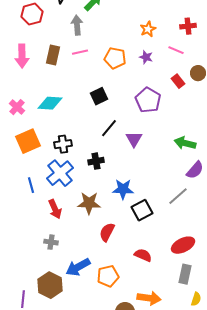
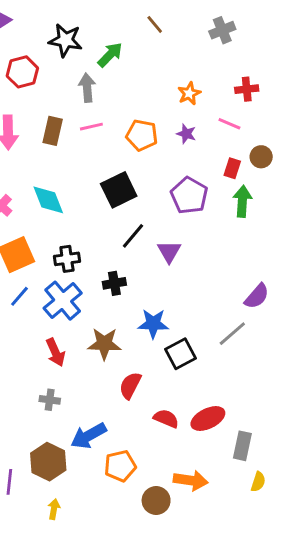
red rectangle: (178, 81) -> (232, 168), turned 56
black square: (99, 96) -> (119, 190), size x1.4
cyan diamond: (50, 103) -> (48, 200), turned 65
green arrow: (185, 143) -> (242, 201), moved, turned 80
blue line: (31, 185) -> (19, 296), moved, turned 56
red ellipse: (183, 245) -> (208, 419), moved
red semicircle: (143, 255) -> (166, 419), moved
orange pentagon: (108, 276) -> (120, 466), moved

